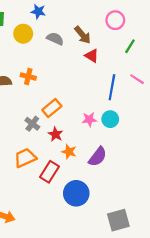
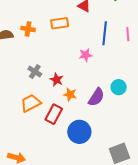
pink line: (137, 79) -> (128, 34), moved, turned 56
orange rectangle: (52, 108) -> (60, 23), moved, turned 36
pink star: (89, 119) -> (86, 55), moved
cyan circle: (110, 119) -> (119, 87), moved

